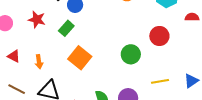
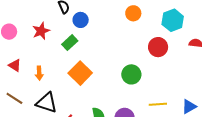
red star: (37, 20) -> (41, 31), turned 30
red circle: (159, 36) -> (158, 47), moved

